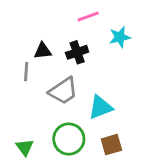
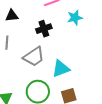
black triangle: (43, 51) -> (12, 16), moved

